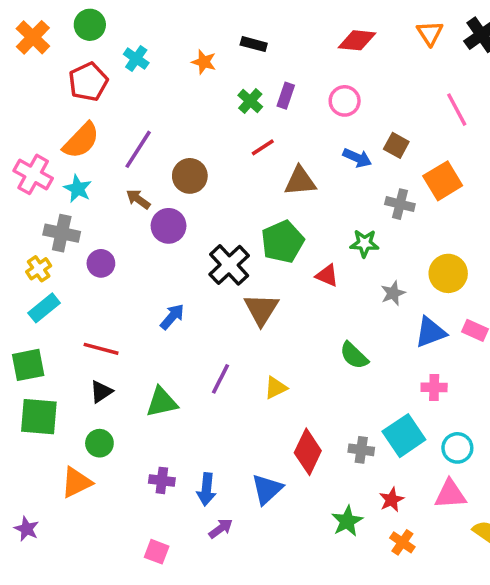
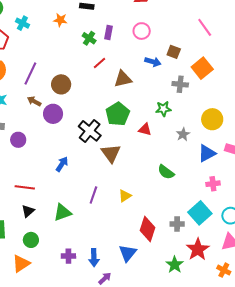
red star: (392, 500) -> (198, 249), size x1.6
orange cross: (402, 542) -> (224, 270), moved

